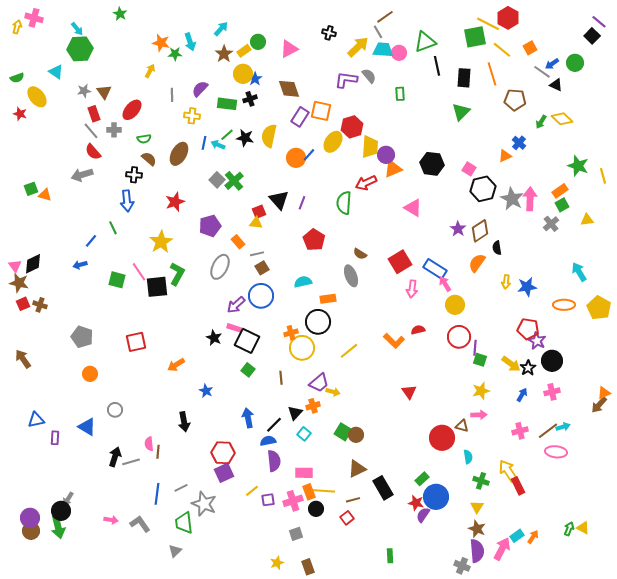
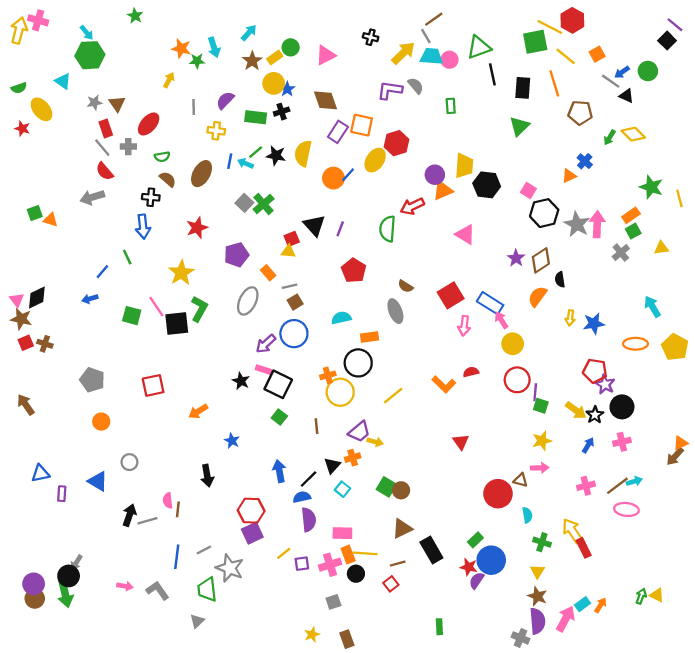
yellow arrow: (17, 27) -> (19, 30), size x1.6
yellow trapezoid: (370, 147) -> (464, 166), moved

